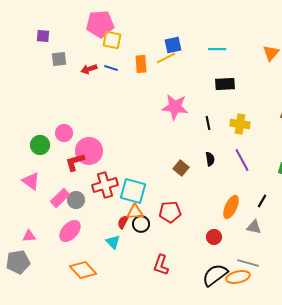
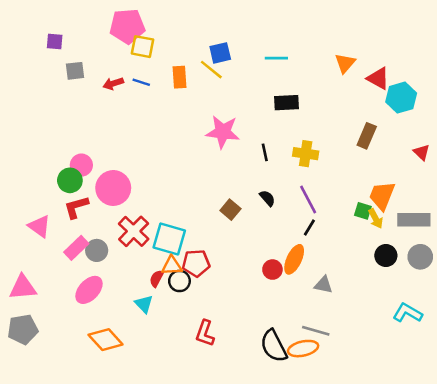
yellow line: (166, 58) -> (211, 70), turned 66
green circle: (40, 145) -> (70, 180), moved
black semicircle: (210, 159) -> (267, 198), turned -32
red L-shape: (75, 162) -> (76, 207), moved
red cross: (105, 185) -> (134, 231), turned -30
black line: (262, 201) -> (309, 227), moved
red pentagon: (170, 212) -> (196, 263), moved
pink triangle: (29, 236) -> (23, 287), moved, size x1.6
red circle: (214, 237) -> (272, 270), moved
black semicircle: (215, 275) -> (274, 346), turned -80

